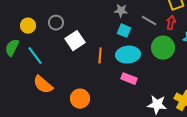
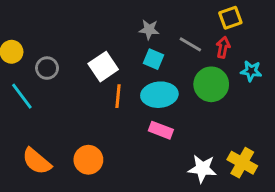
gray circle: (56, 23) -> (47, 68), moved
white square: (75, 41) -> (103, 67), moved
orange semicircle: (43, 85) -> (37, 161), moved

